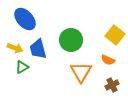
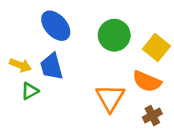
blue ellipse: (25, 19) -> (56, 26), moved
green circle: (71, 40) -> (114, 35), moved
orange semicircle: (108, 60) -> (147, 81), size x1.5

